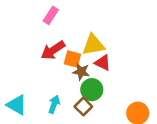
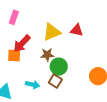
orange square: (72, 59) -> (14, 55), moved
red triangle: (103, 63) -> (77, 30), moved
cyan arrow: (54, 104) -> (33, 85), turned 96

